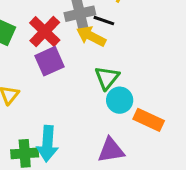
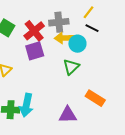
black line: (104, 21) -> (92, 28), moved
yellow arrow: (91, 36) -> (64, 38), turned -36
cyan circle: (120, 100) -> (77, 44), moved

